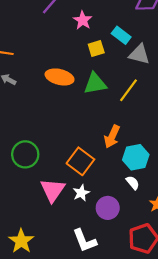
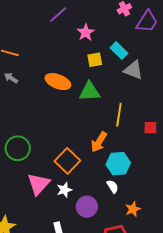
yellow line: (128, 90) -> (119, 115), moved, turned -35

